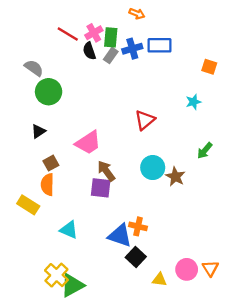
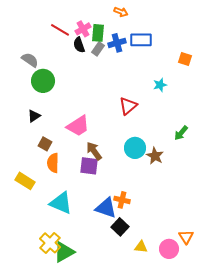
cyan star: (193, 102) -> (160, 85), moved
brown square: (51, 163) -> (45, 144), turned -32
orange semicircle: (47, 185) -> (53, 163), moved
cyan triangle: (69, 230) -> (61, 203), size x1.4
pink circle: (187, 269) -> (169, 249), moved

